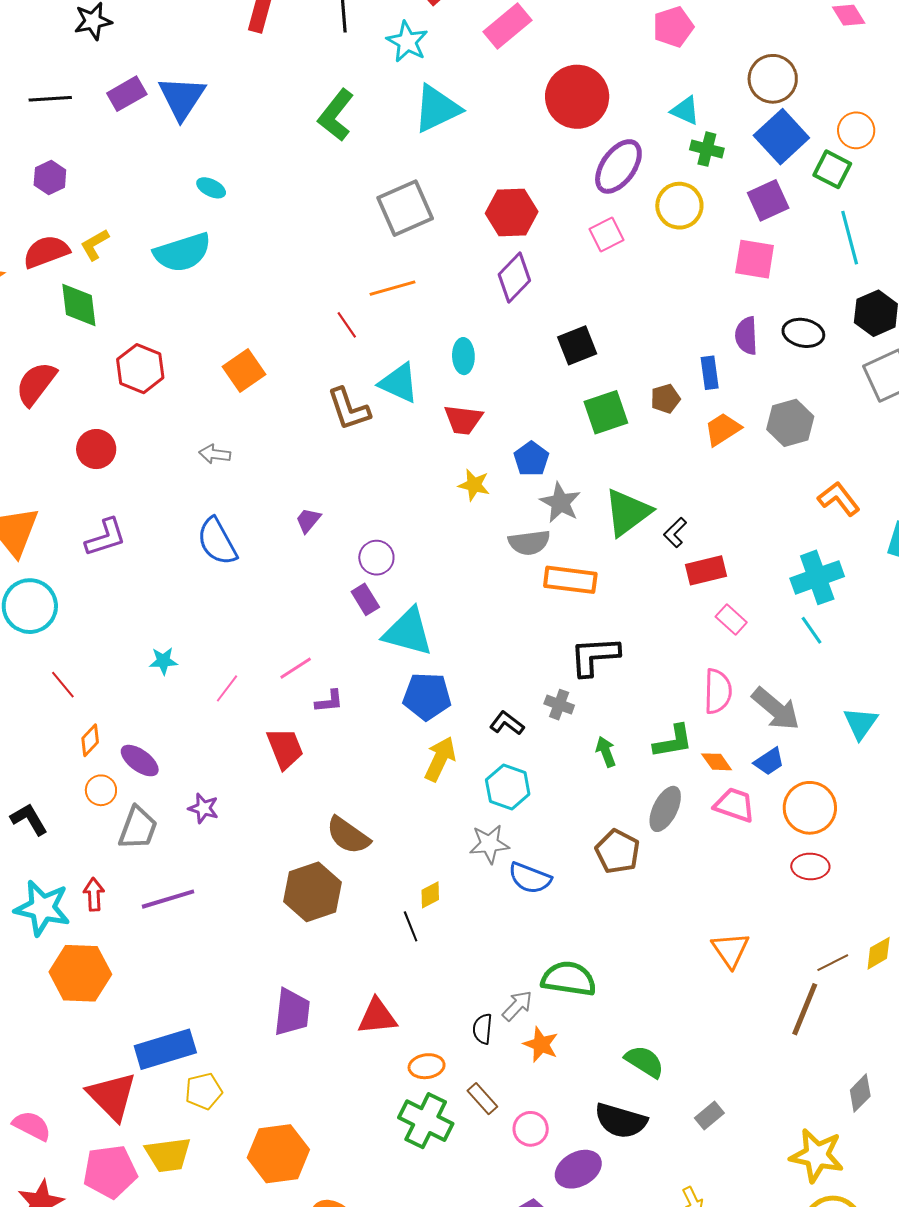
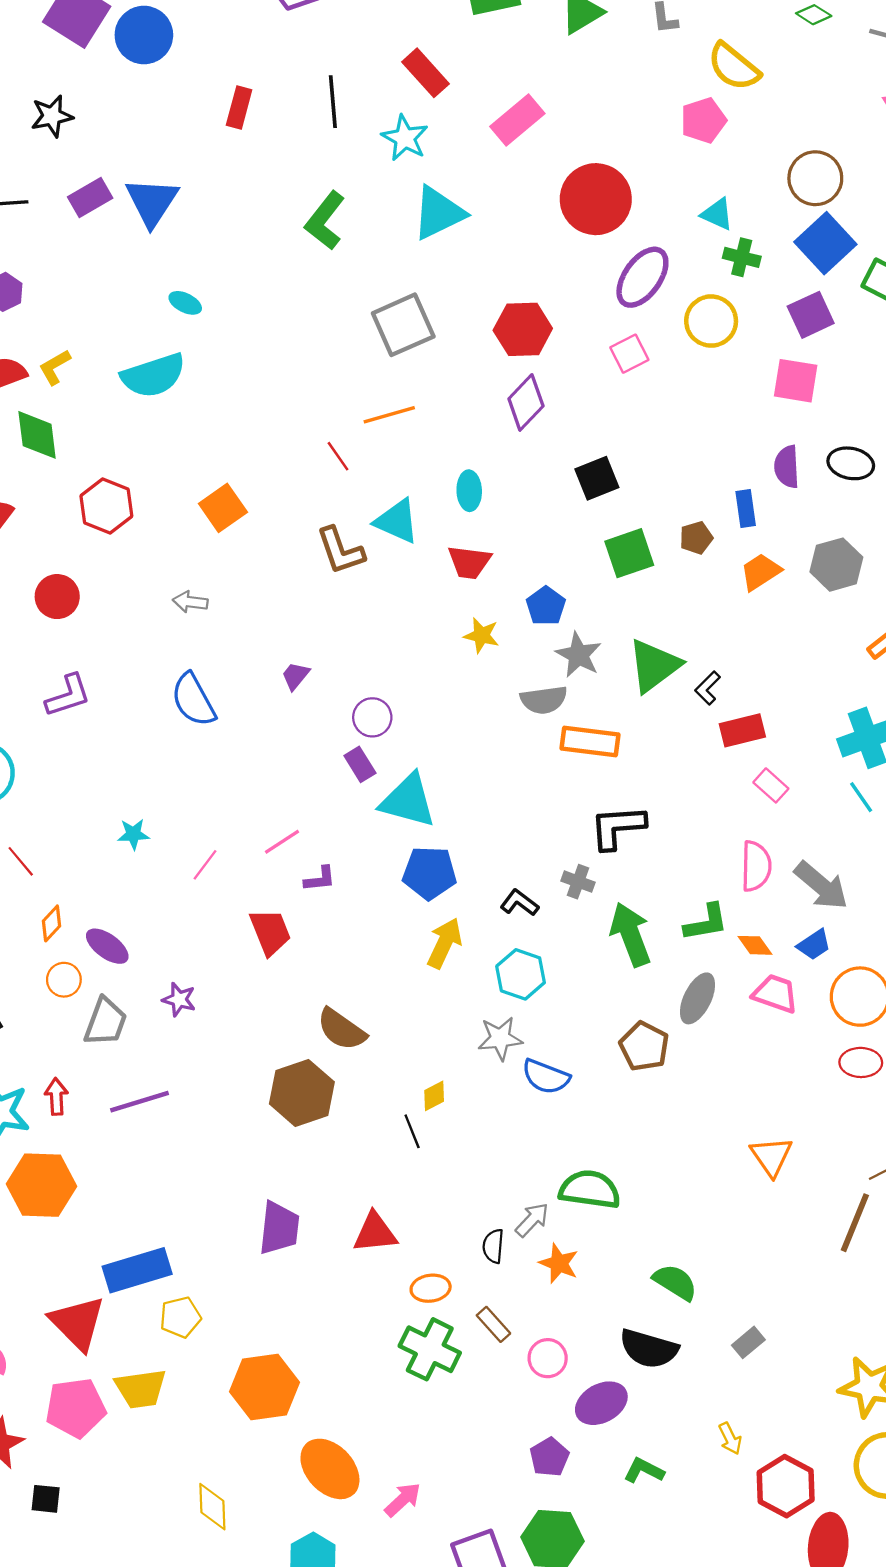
green arrow: (606, 752) -> (631, 934), size x1.8

